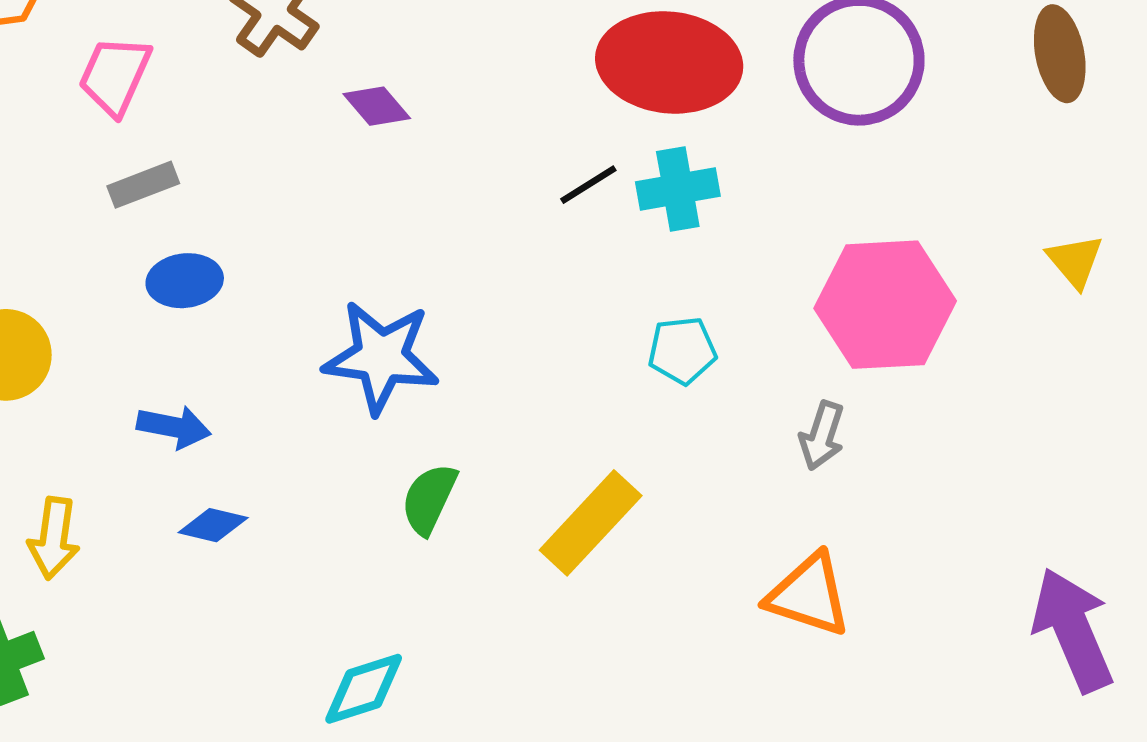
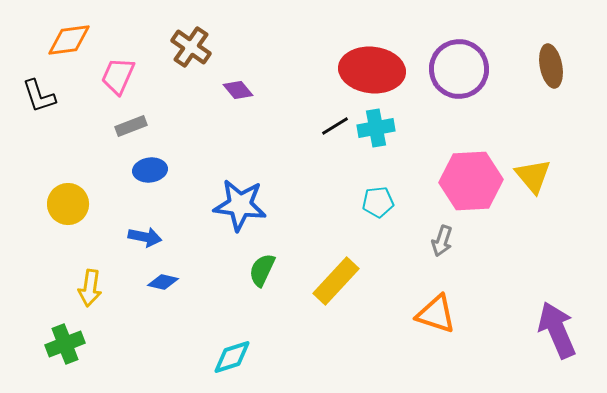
yellow triangle: (1075, 261) -> (533, 176), moved, size x1.4

